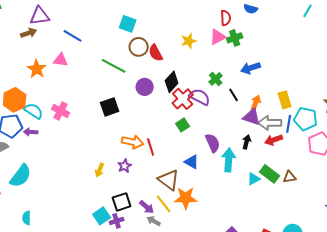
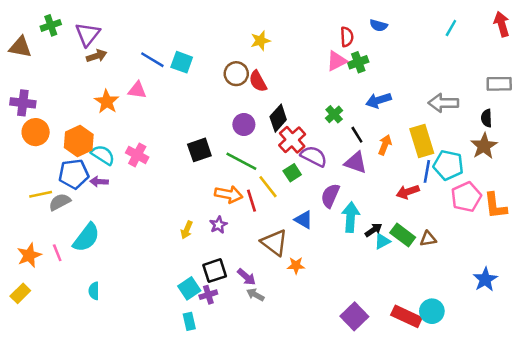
purple triangle: (40, 16) -> (88, 34), moved, turned -45
cyan square: (128, 24) -> (182, 62), moved
yellow star: (189, 41) -> (260, 41), moved
green line: (114, 66) -> (241, 161), moved
purple semicircle: (200, 97) -> (314, 156), moved
yellow rectangle: (285, 100) -> (422, 141), size x1.4
purple triangle: (252, 117) -> (356, 163), moved
gray arrow: (270, 123) -> (443, 103), moved
black arrow: (247, 142) -> (373, 230), moved, turned 40
purple semicircle: (213, 143) -> (330, 196), turned -132
orange star: (186, 198) -> (296, 265), size x0.6
yellow line: (164, 204) -> (268, 187), moved

